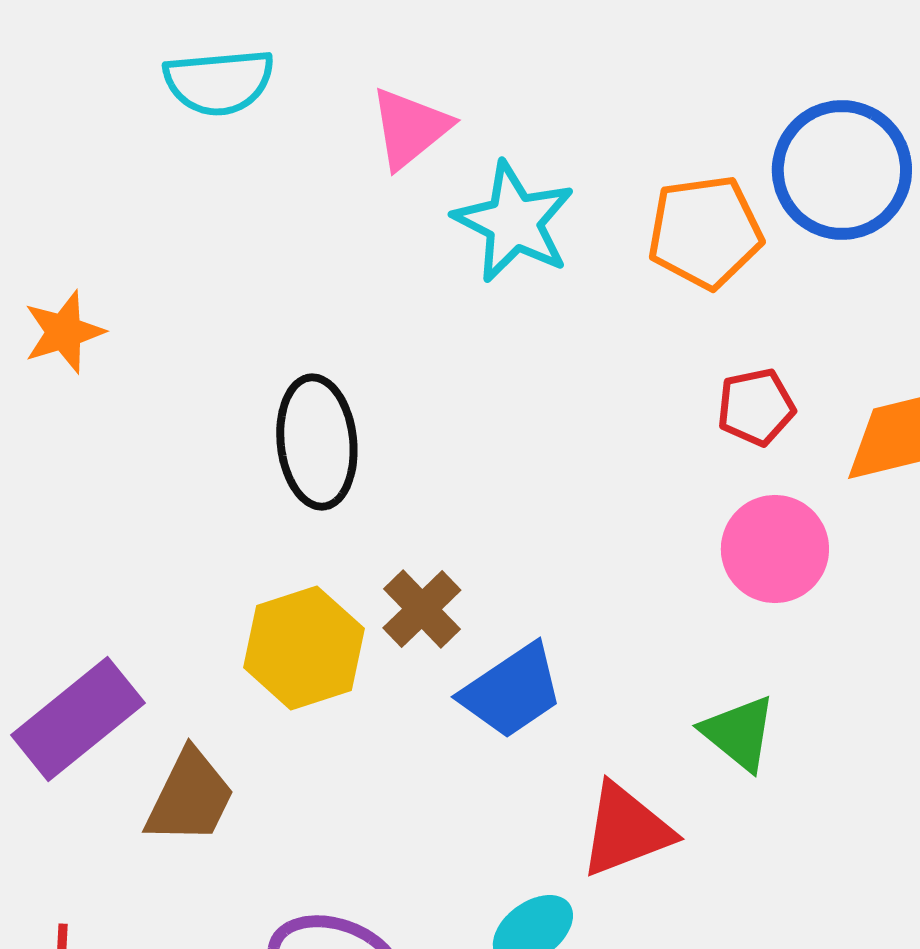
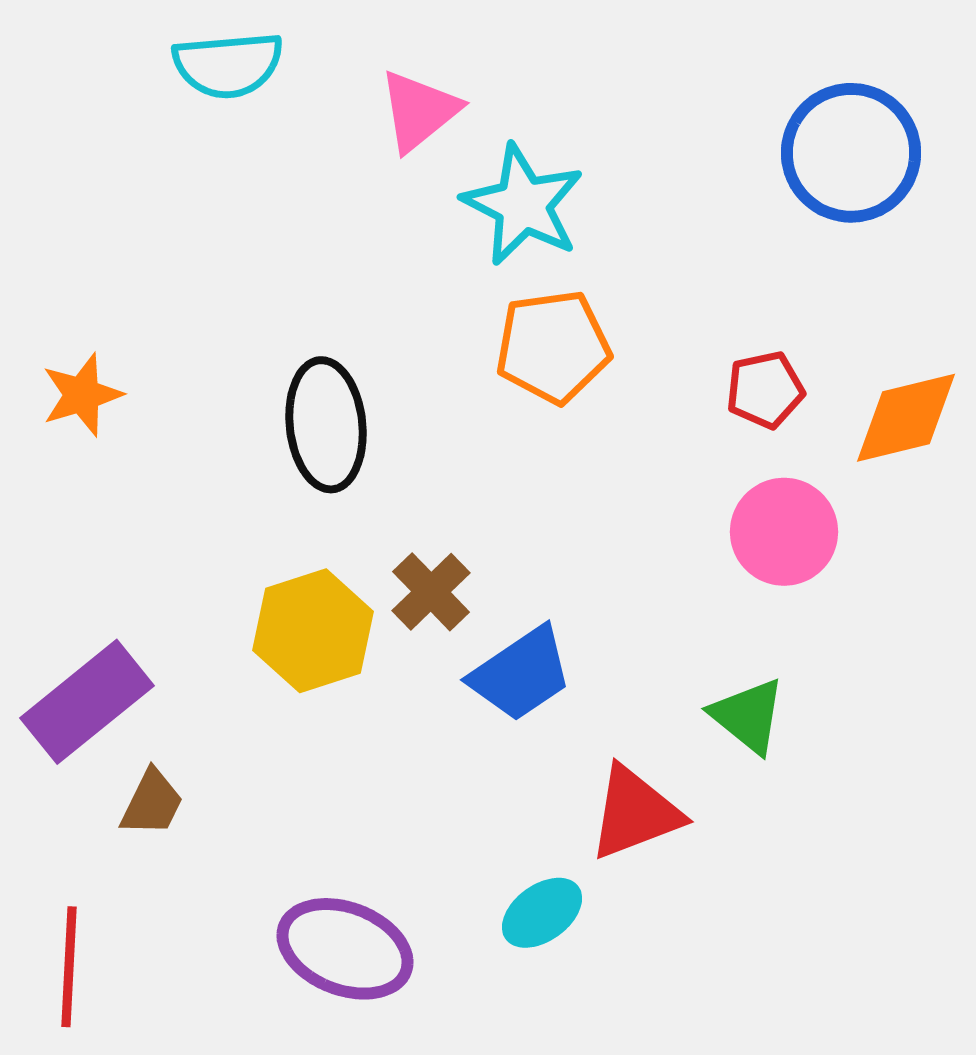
orange pentagon: (705, 232) -> (553, 347), moved
orange star: (64, 332) -> (82, 395), moved
brown trapezoid: (190, 797) -> (152, 803), moved, size x0.7

